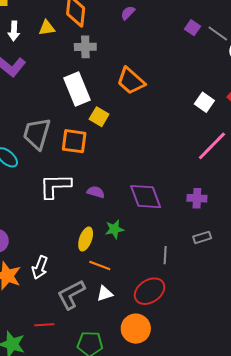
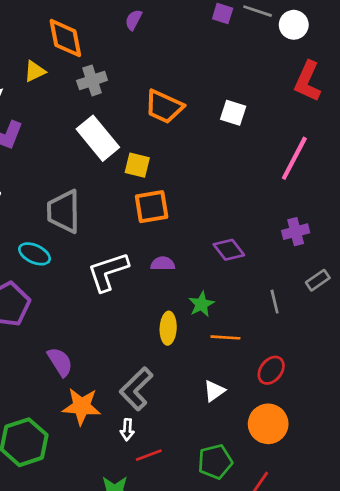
white square: (204, 102) -> (233, 113), moved
orange square: (74, 141) -> (152, 207), moved
purple diamond: (146, 197) -> (229, 250), size x0.7
gray line: (165, 255) -> (275, 302), moved
orange line: (100, 265) -> (225, 337), moved
white arrow: (40, 268) -> (127, 430), moved, size x0.7
red ellipse: (150, 291) -> (271, 370), size x0.7
gray L-shape: (71, 294) -> (136, 389), moved

